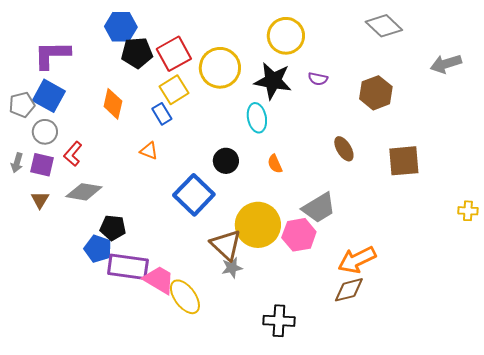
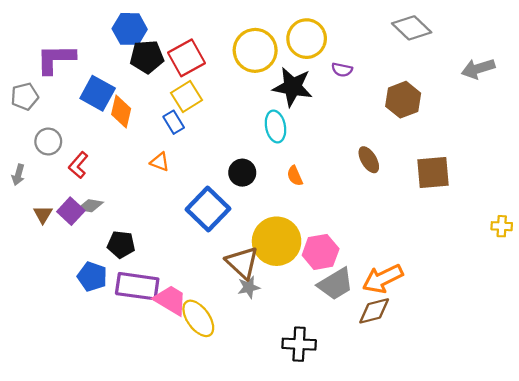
yellow circle: (220, 68) -> (255, 50), moved
purple semicircle: (318, 79) -> (342, 70), moved
blue square: (49, 96) -> (98, 93), moved
gray pentagon: (22, 105) -> (25, 96), moved
purple square: (42, 165) -> (71, 211), moved, turned 30
gray diamond: (84, 192) -> (90, 206), size x0.7
gray trapezoid: (319, 208) -> (336, 284), moved
blue pentagon: (98, 249) -> (92, 277), moved

